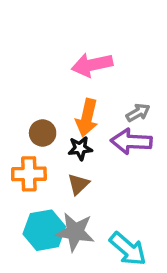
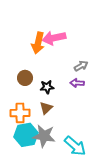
orange arrow: (87, 118) -> (38, 43), moved
purple arrow: (131, 142) -> (77, 83), size x0.6
orange cross: (29, 174) -> (20, 113), moved

